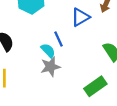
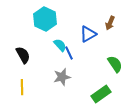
cyan semicircle: (48, 51) -> (60, 45), moved

